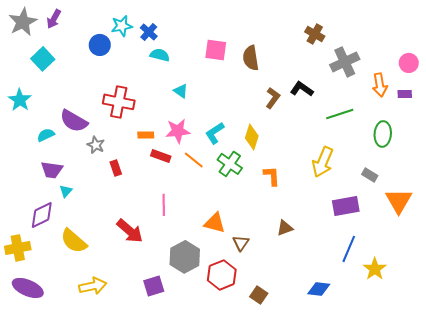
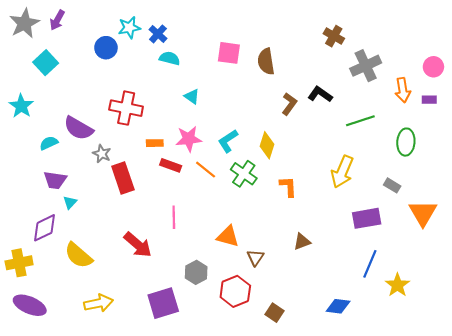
red rectangle: (116, 168) -> (123, 178), size x1.8
gray hexagon: (185, 257) -> (196, 272), size x0.7
purple square: (154, 286) -> (163, 303), size x1.4

